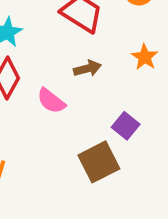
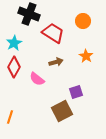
purple square: (126, 126) -> (76, 92), turned 32

